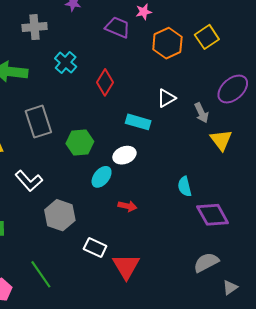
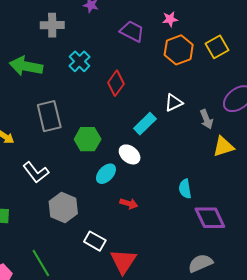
pink star: (144, 12) -> (170, 19), moved
cyan rectangle: (138, 122) -> (145, 124), turned -65
yellow triangle: (221, 140) -> (223, 147), turned 45
white ellipse: (124, 155) -> (130, 154), turned 55

